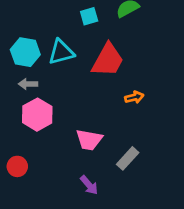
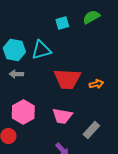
red trapezoid: (108, 60) -> (67, 79), moved, turned 64
pink hexagon: (37, 115) -> (23, 112), moved

